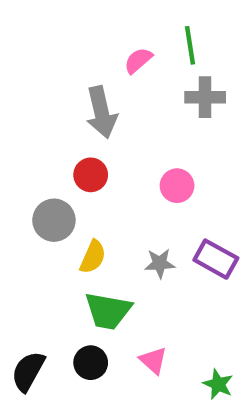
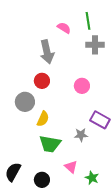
pink semicircle: (138, 60) -> (64, 28), turned 72
gray star: (160, 263) -> (81, 135), moved
black circle: (91, 363) -> (42, 180), moved
green star: (218, 384) -> (92, 178), moved

